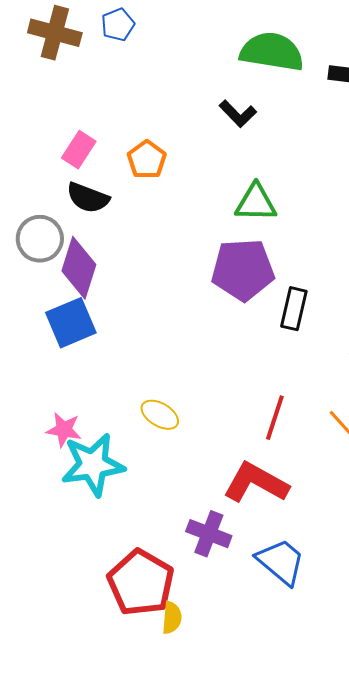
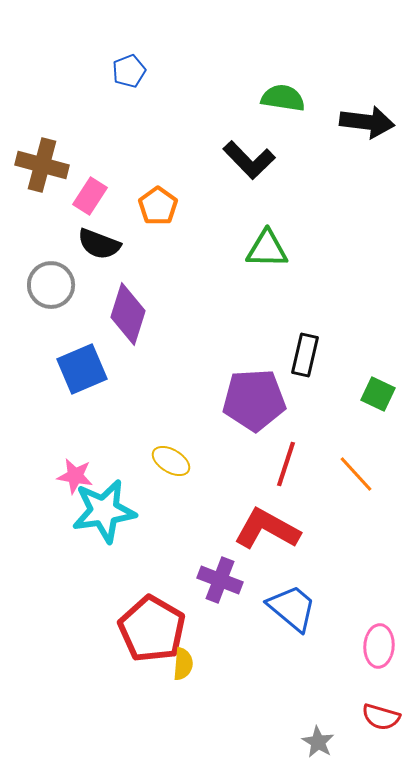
brown cross: (55, 33) -> (42, 165), moved
green semicircle: (272, 52) -> (283, 98), size x0.7
black L-shape: (238, 114) -> (249, 160), size x1.4
purple diamond: (79, 268) -> (128, 314), moved
purple pentagon: (243, 270) -> (254, 400), moved

